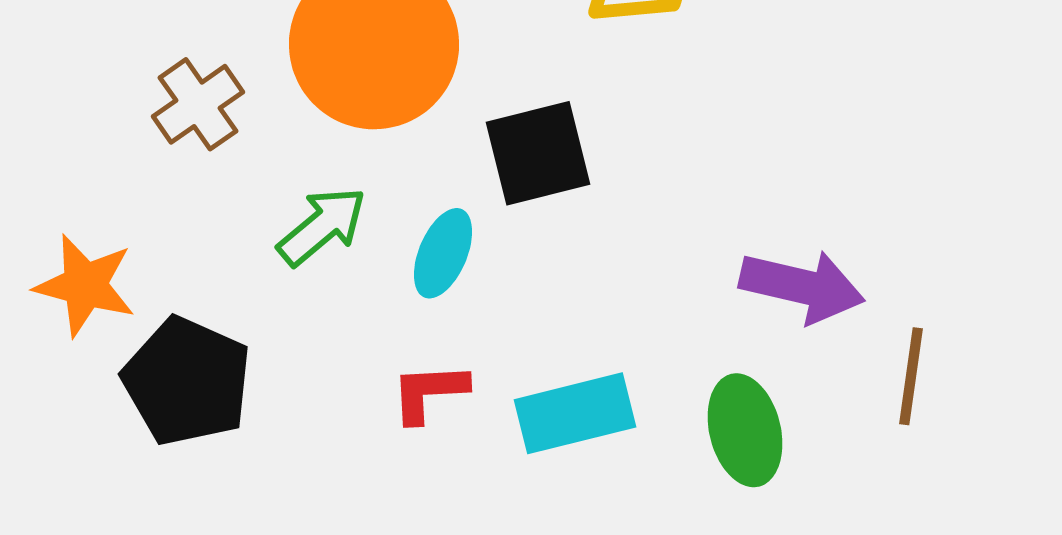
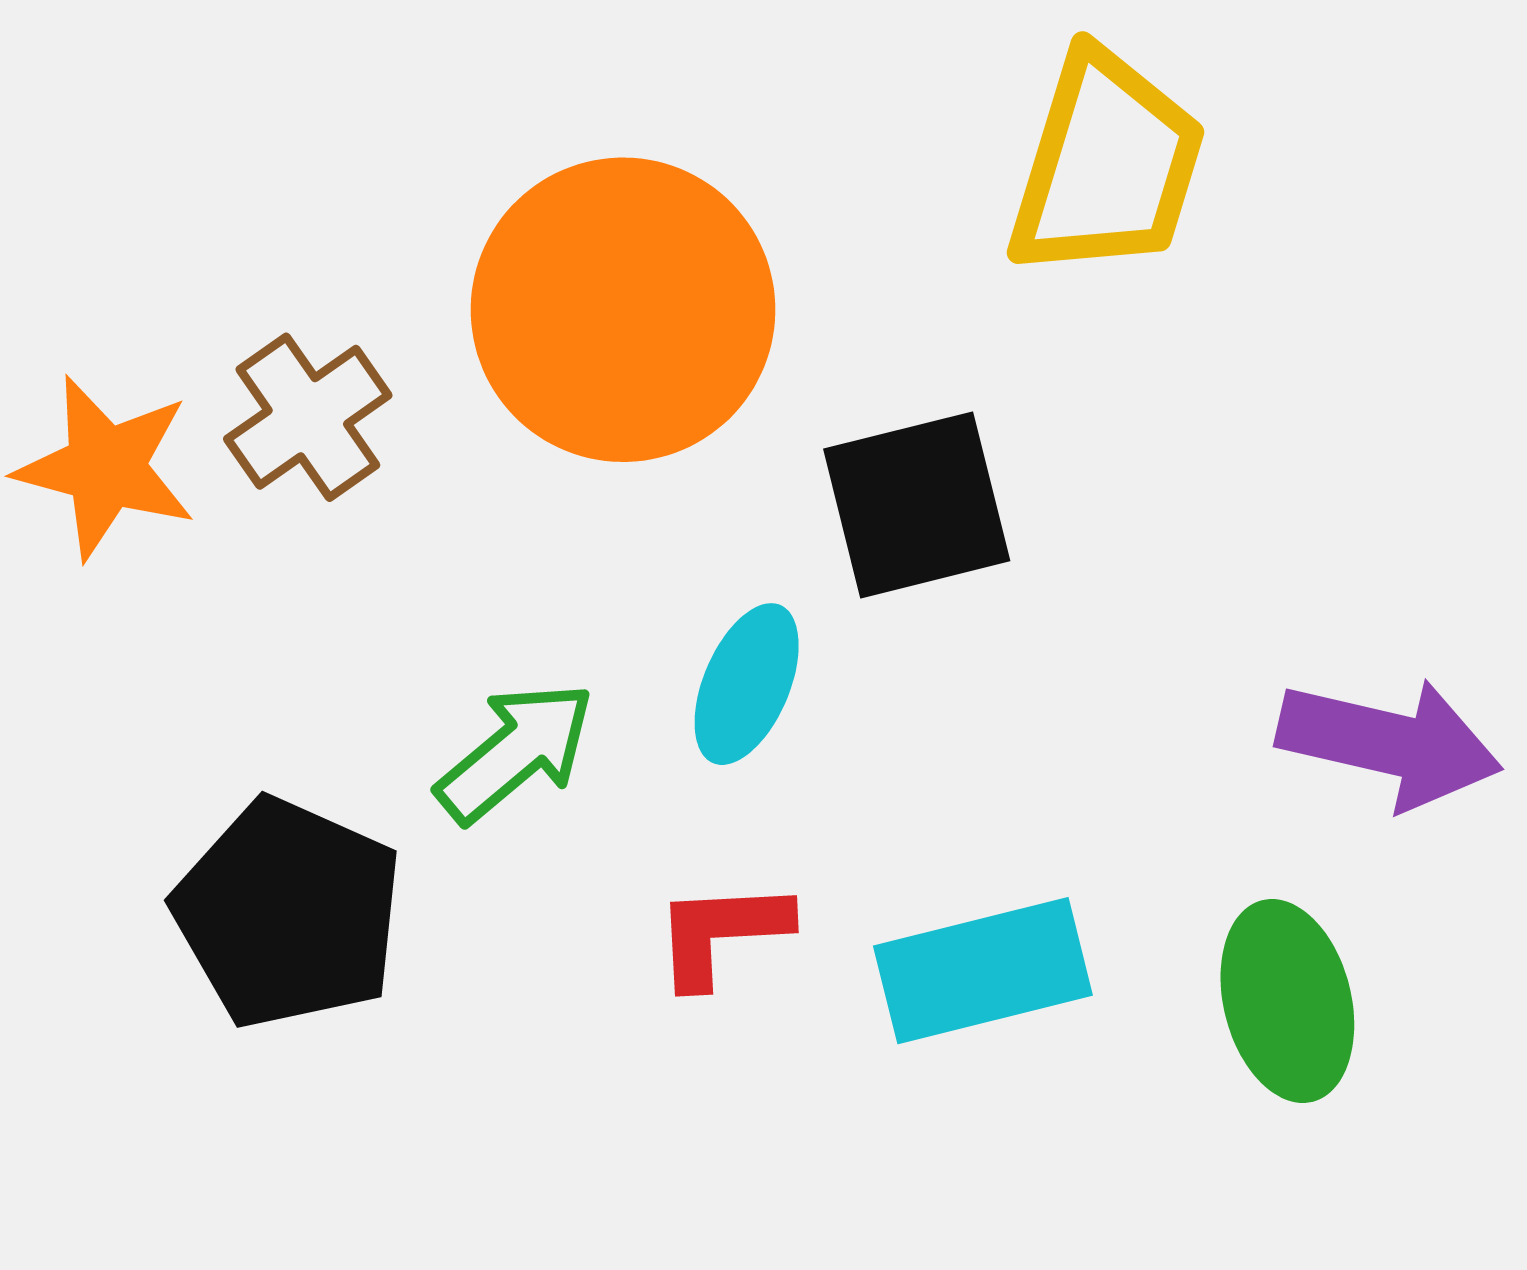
green arrow: (322, 226) -> (516, 752), moved
orange star: (85, 285) -> (106, 467), moved

